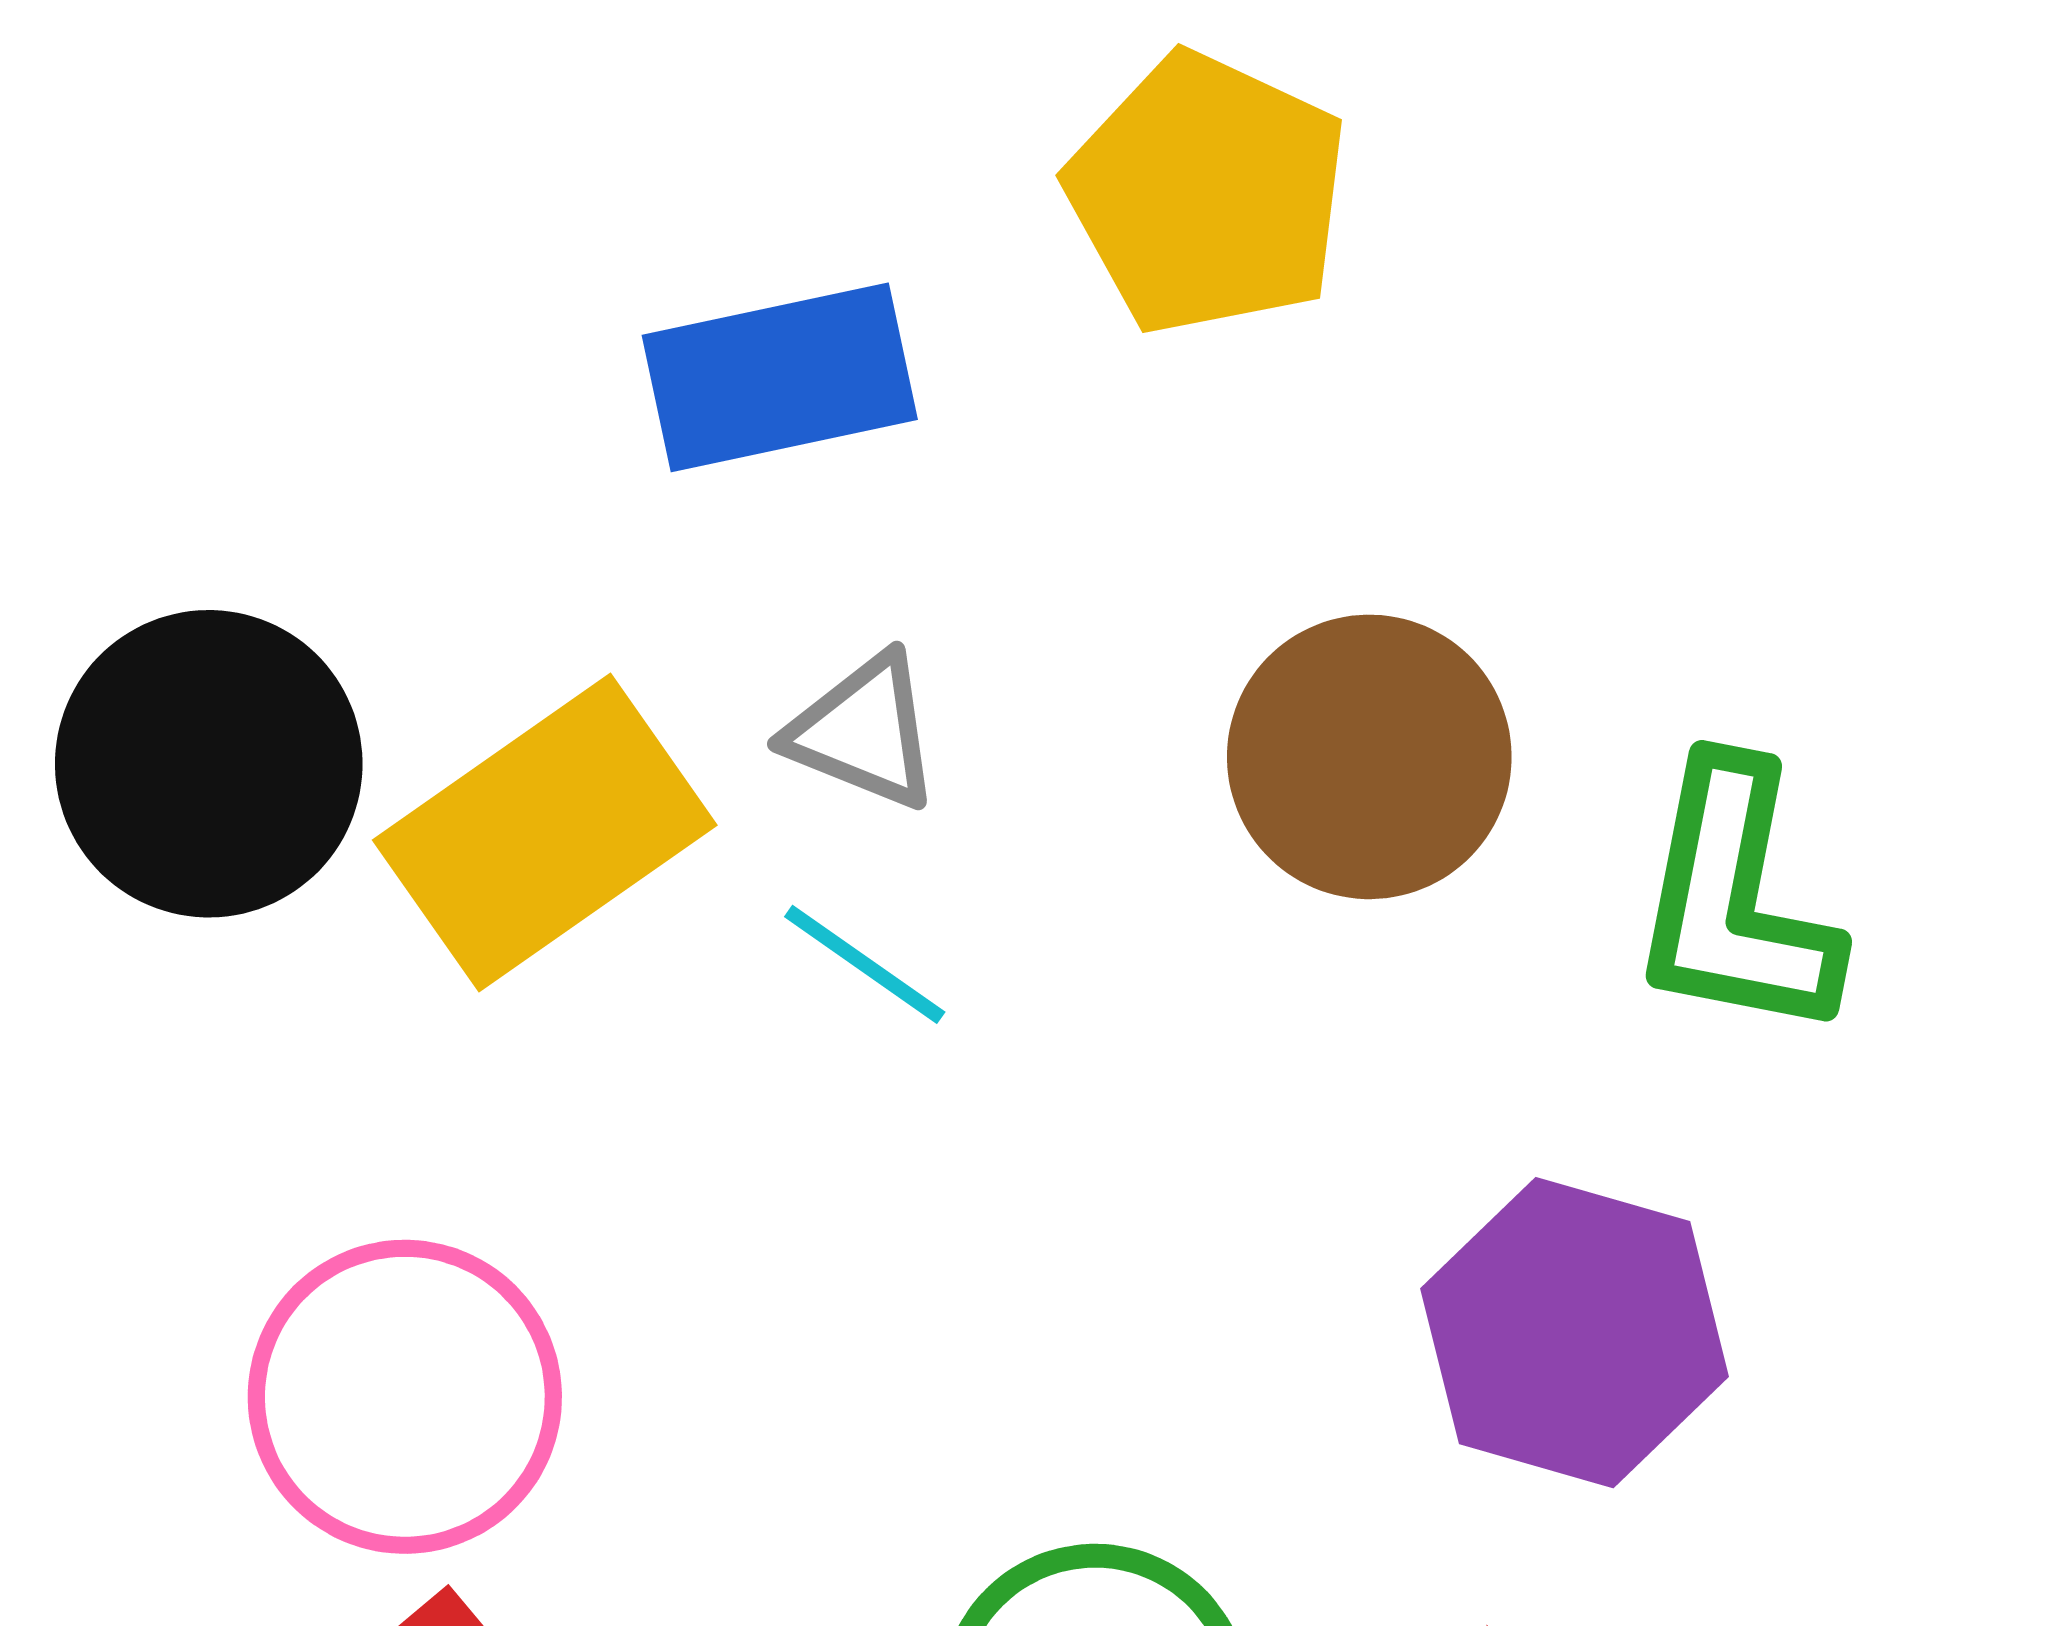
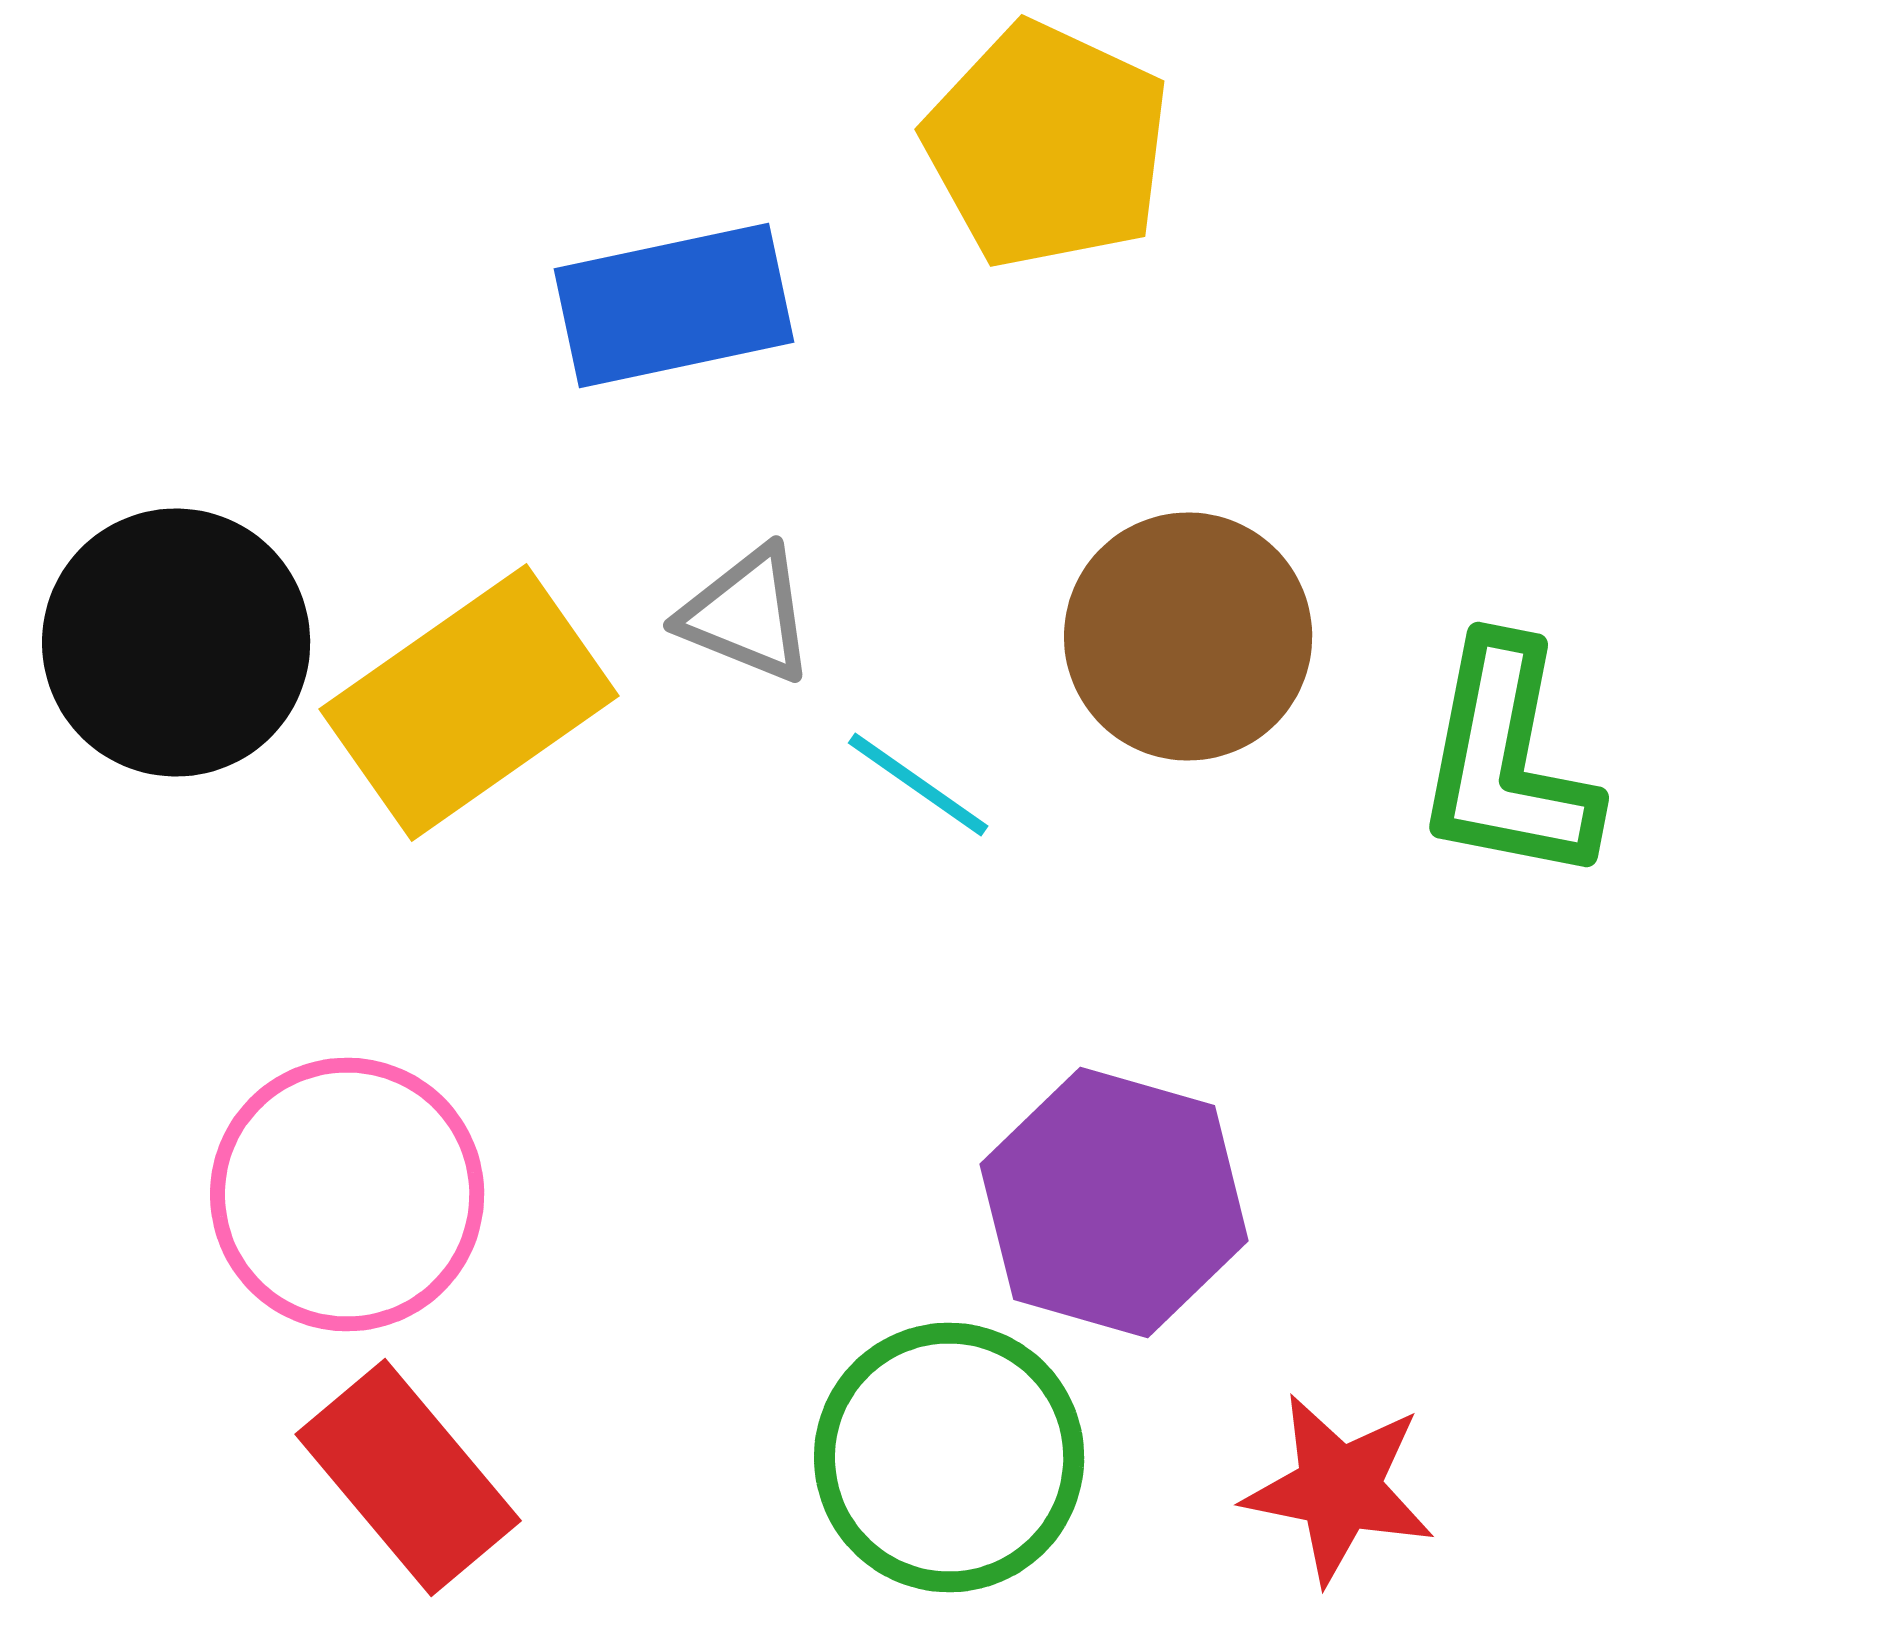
cyan line: (865, 964) -> (918, 784), moved
purple hexagon: (1575, 1333) -> (1114, 1202), moved

